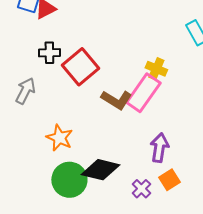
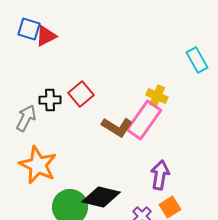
black cross: (49, 53) -> (50, 100), moved
red square: (80, 67) -> (81, 94), size x0.7
orange star: (59, 138) -> (38, 165), moved, size x1.4

